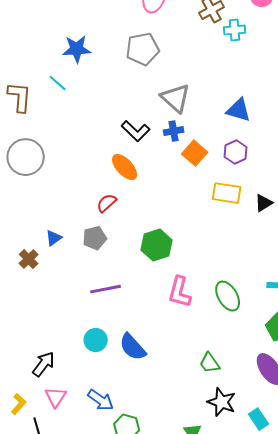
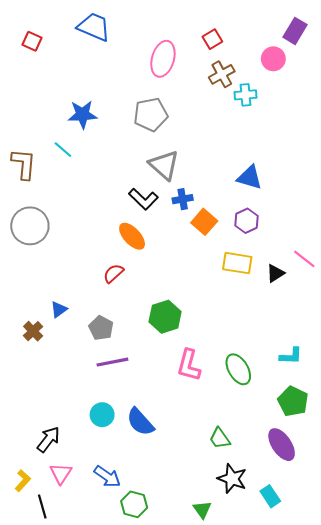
gray triangle: (176, 98) -> (164, 165), moved
gray pentagon: (95, 238) -> (101, 328), moved, turned -30

